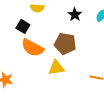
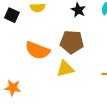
black square: (23, 26) -> (12, 15), moved

